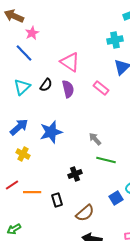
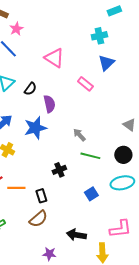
black semicircle: (46, 85) -> (30, 89), moved
purple semicircle: (68, 89) -> (49, 104), moved
blue square: (116, 198) -> (91, 194), moved
brown semicircle: (85, 213) -> (38, 219), moved

